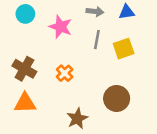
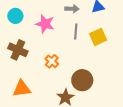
brown cross: (24, 69) -> (18, 50), moved
brown circle: (117, 98) -> (82, 80), moved

